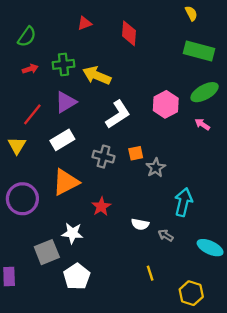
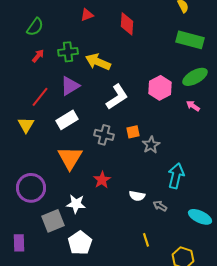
red arrow: (30, 69) -> (38, 56), turned -32
orange triangle: (66, 182) -> (70, 158), turned -32
purple circle: (22, 199) -> (31, 188), moved

